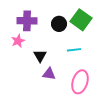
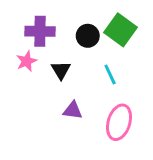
cyan line: (74, 50) -> (110, 75), turned 72
black triangle: (40, 56) -> (61, 70), moved

